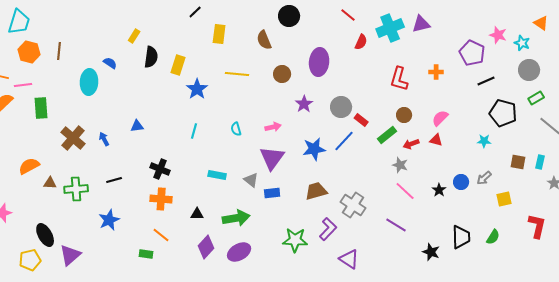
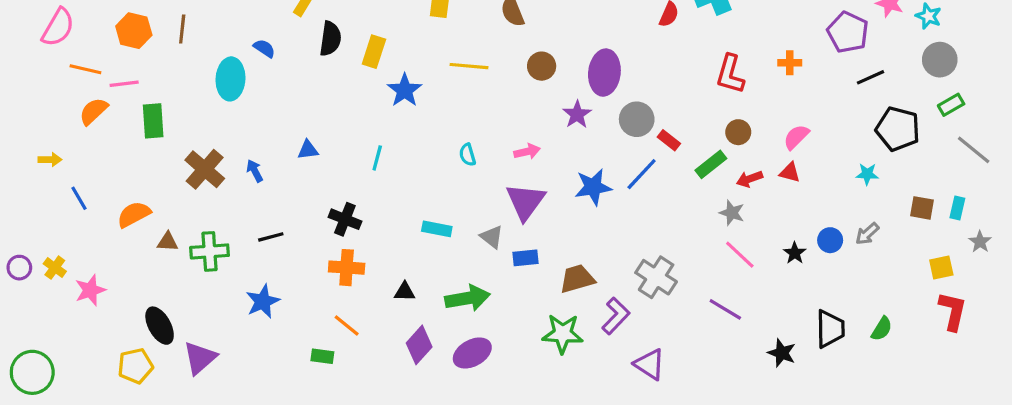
purple ellipse: (319, 62) -> (604, 73), moved
cyan line: (194, 131) -> (377, 158), moved
brown trapezoid: (316, 191) -> (577, 279), moved
yellow square: (504, 199) -> (941, 268), moved

